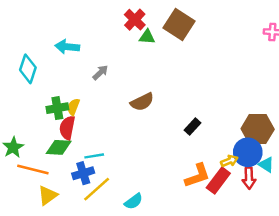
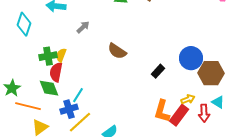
brown semicircle: (142, 102) -> (117, 51), turned 60
green diamond: (59, 147) -> (49, 88), turned 65
blue circle: (248, 152) -> (191, 58), moved
cyan line: (94, 156) -> (78, 95), turned -49
orange L-shape: (197, 176) -> (162, 111), turned 125

